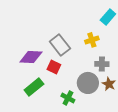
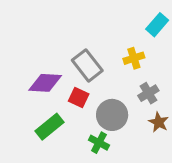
gray cross: (102, 64) -> (148, 93), turned -32
gray circle: (88, 83) -> (112, 115), moved

